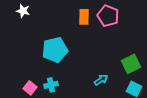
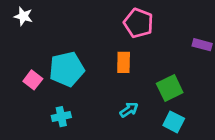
orange rectangle: (84, 17) -> (124, 62), moved
pink square: (30, 88) -> (33, 80), moved

